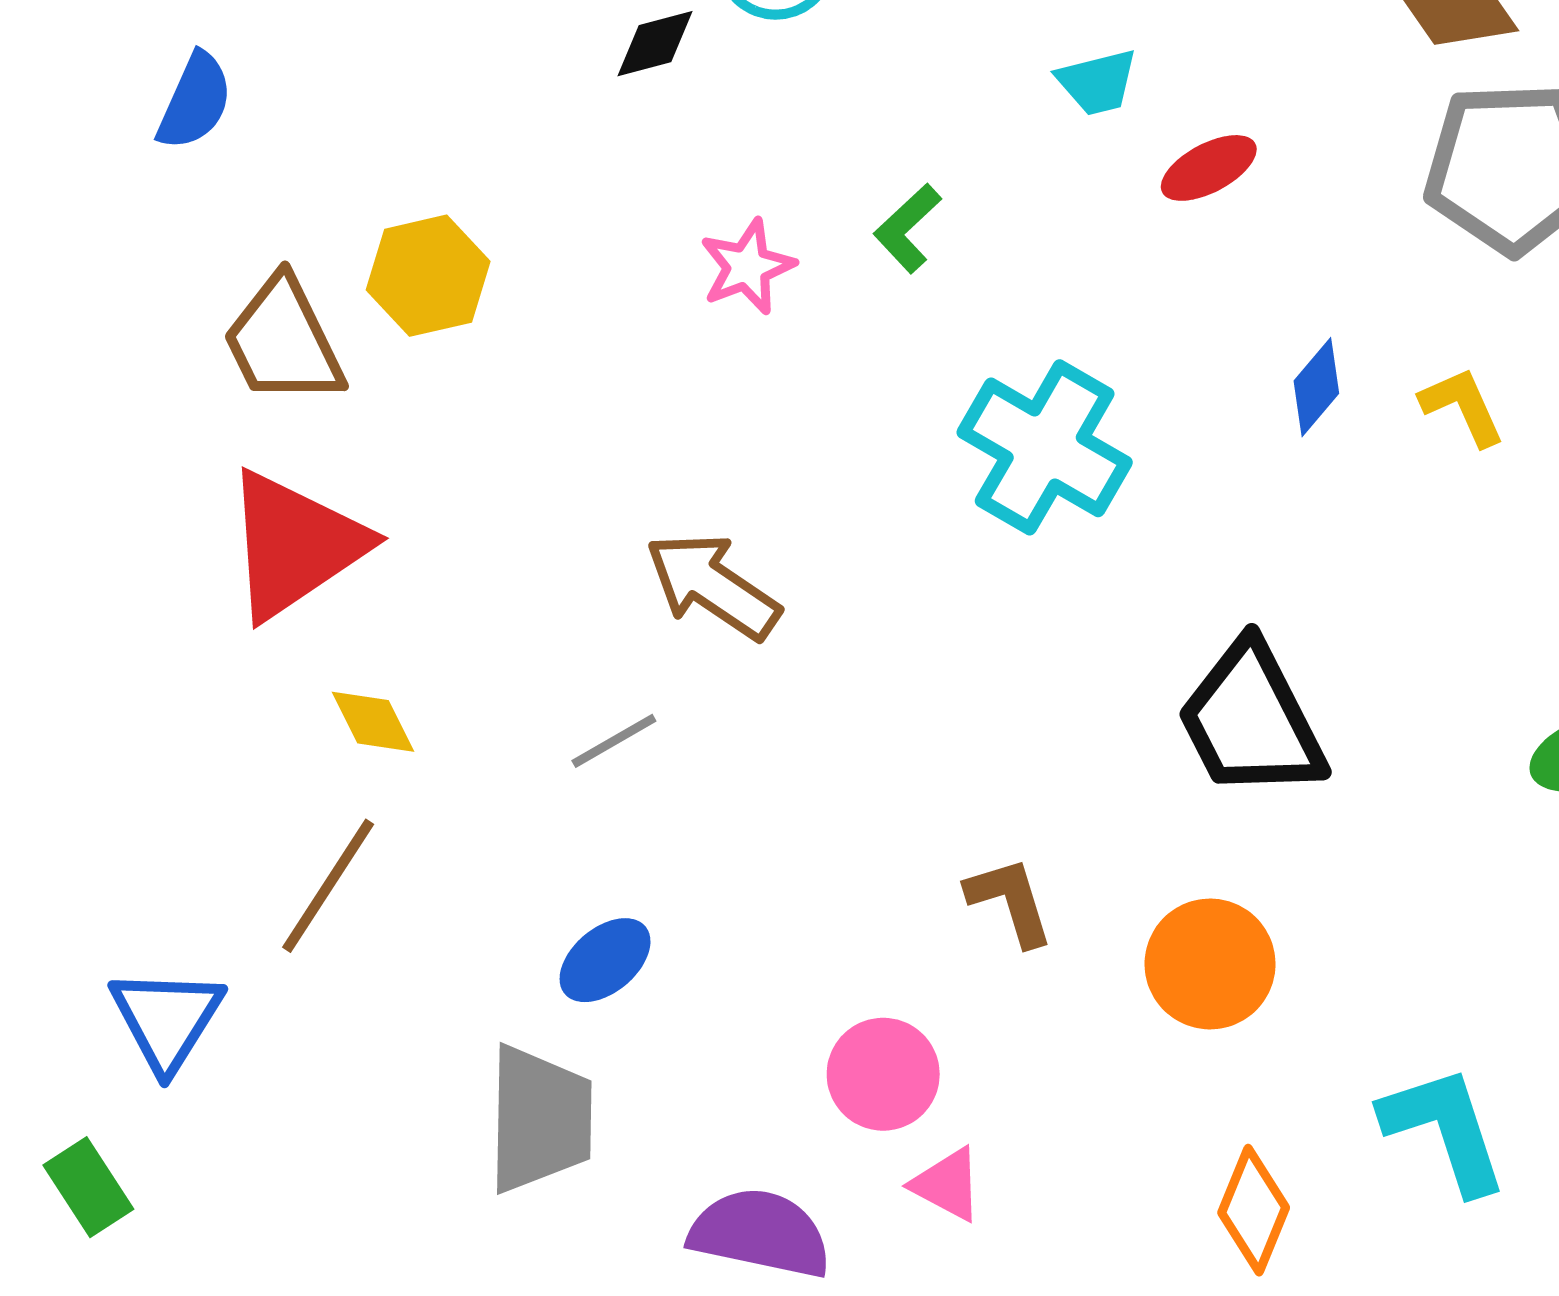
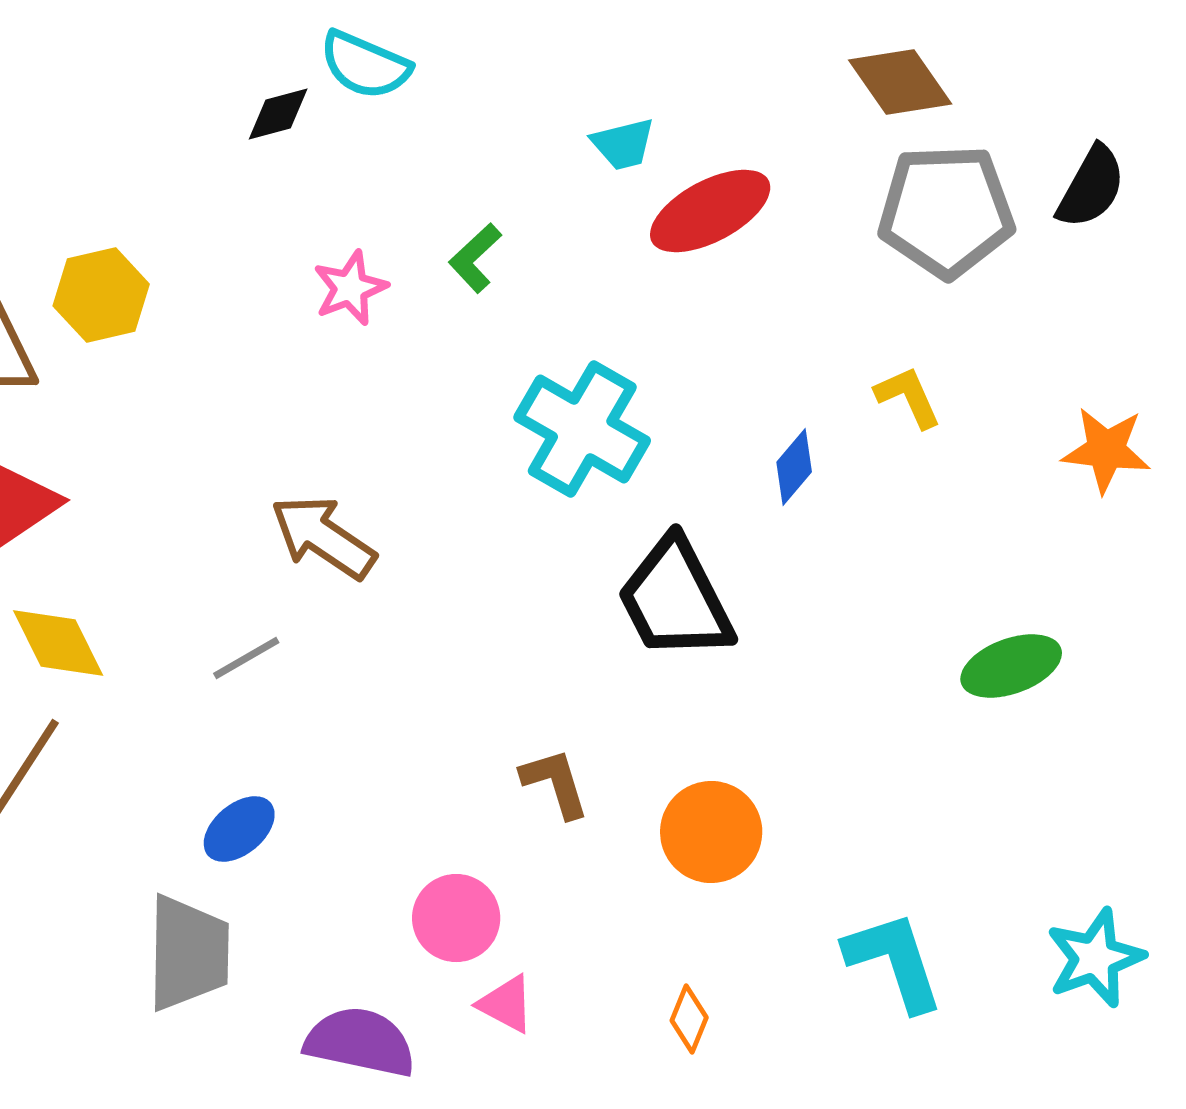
red ellipse: (1209, 168) -> (710, 211), size x1.6
blue diamond: (1316, 387) -> (794, 467), moved
black trapezoid: (1251, 720) -> (675, 599), moved
yellow diamond: (373, 722) -> (58, 643), size x1.4
orange diamond: (1254, 1210) -> (689, 1019), moved, size x0.7

